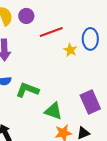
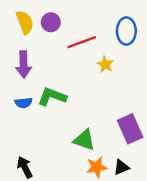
blue ellipse: (90, 39) -> (126, 31), moved
green L-shape: (27, 90) -> (52, 97), moved

